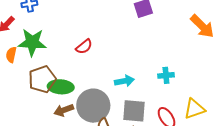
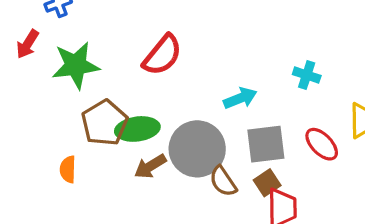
red semicircle: (84, 47) -> (162, 55), size x1.5
orange semicircle: (11, 55) -> (68, 169), moved
cyan cross: (166, 75) -> (307, 75), turned 35

